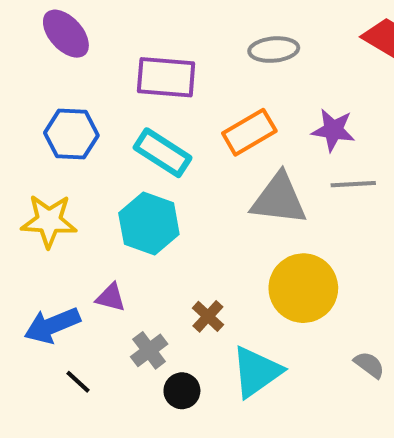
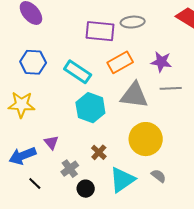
purple rectangle: (166, 77) -> (100, 31), moved
cyan hexagon: (149, 224) -> (90, 108), moved
purple triangle: (111, 297) -> (51, 142), turned 35
gray semicircle: (369, 365) -> (159, 176), moved

